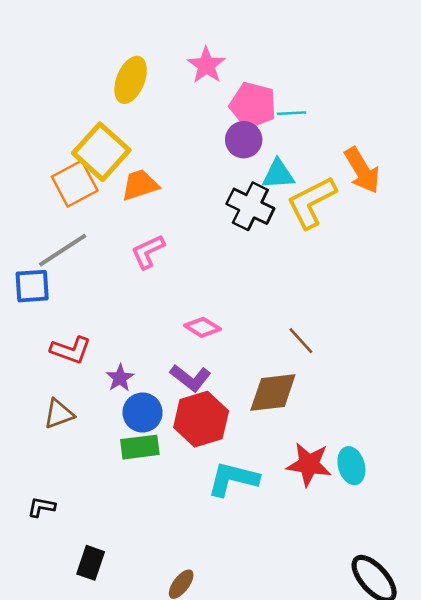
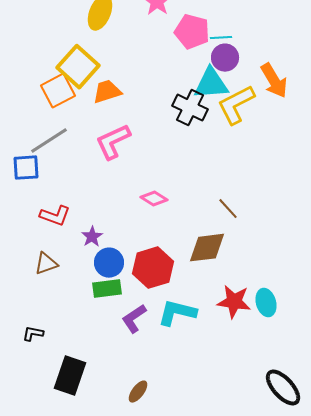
purple circle: (244, 140) -> (225, 58), moved
cyan triangle: (278, 174) -> (211, 84), size x1.4
pink L-shape: (148, 251) -> (113, 142), size x1.4
purple L-shape: (190, 378) -> (134, 319), moved, turned 108
black rectangle: (91, 563) -> (70, 376), size x1.5

